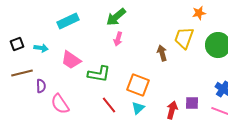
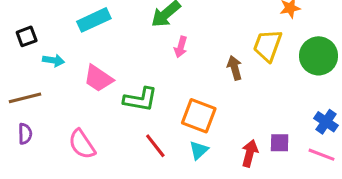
pink arrow: (118, 39) -> (181, 47), moved
black square: (17, 44) -> (27, 36), moved
purple semicircle: (41, 86) -> (25, 134), moved

